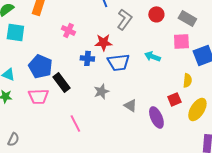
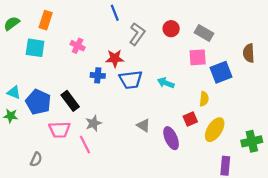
cyan square: (15, 32) -> (35, 48), moved
cyan arrow: (152, 56) -> (166, 83), moved
blue pentagon: (40, 66) -> (38, 102), moved
gray star: (101, 91) -> (94, 123), moved
pink trapezoid: (38, 96) -> (60, 130), moved
gray semicircle: (13, 139) -> (36, 159), moved

